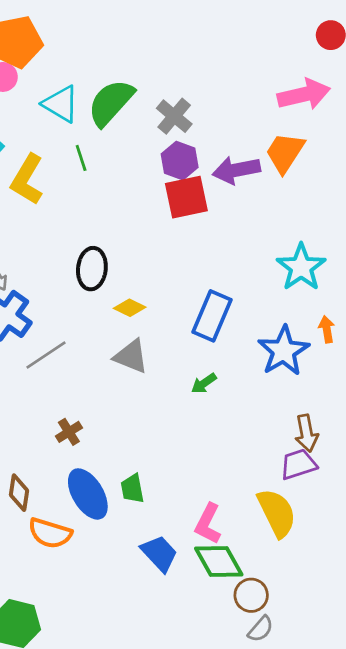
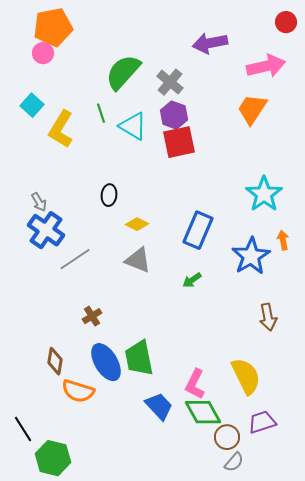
cyan triangle: (61, 104) -> (133, 126), moved
purple arrow: (236, 170) -> (210, 43), moved
black ellipse: (92, 269) -> (109, 195), size x0.7
purple trapezoid: (298, 464) -> (262, 422), moved
green trapezoid: (132, 489) -> (139, 358), size x1.6

